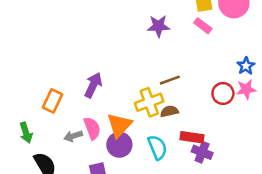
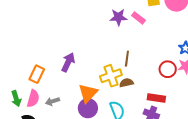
pink rectangle: (203, 26) -> (138, 18), moved
brown line: (170, 80) -> (127, 59), turned -63
pink semicircle: (92, 128) -> (33, 98), moved, turned 36
red rectangle: (192, 137) -> (156, 98), moved

